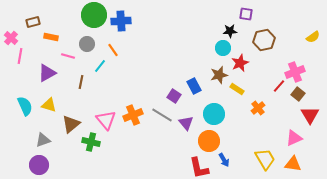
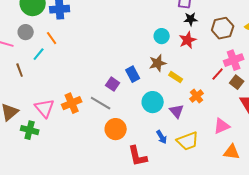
black star: (230, 31) -> (191, 19), moved
brown hexagon: (264, 40) -> (223, 28), moved
red star: (240, 63) -> (188, 40), moved
brown line: (81, 82) -> (20, 70), turned -32
purple triangle: (186, 123) -> (177, 111), moved
pink triangle: (294, 138) -> (222, 126), moved
orange circle: (209, 141) -> (116, 129), moved
yellow trapezoid: (265, 159) -> (188, 141), moved, turned 100
blue arrow: (224, 160) -> (162, 137), moved

